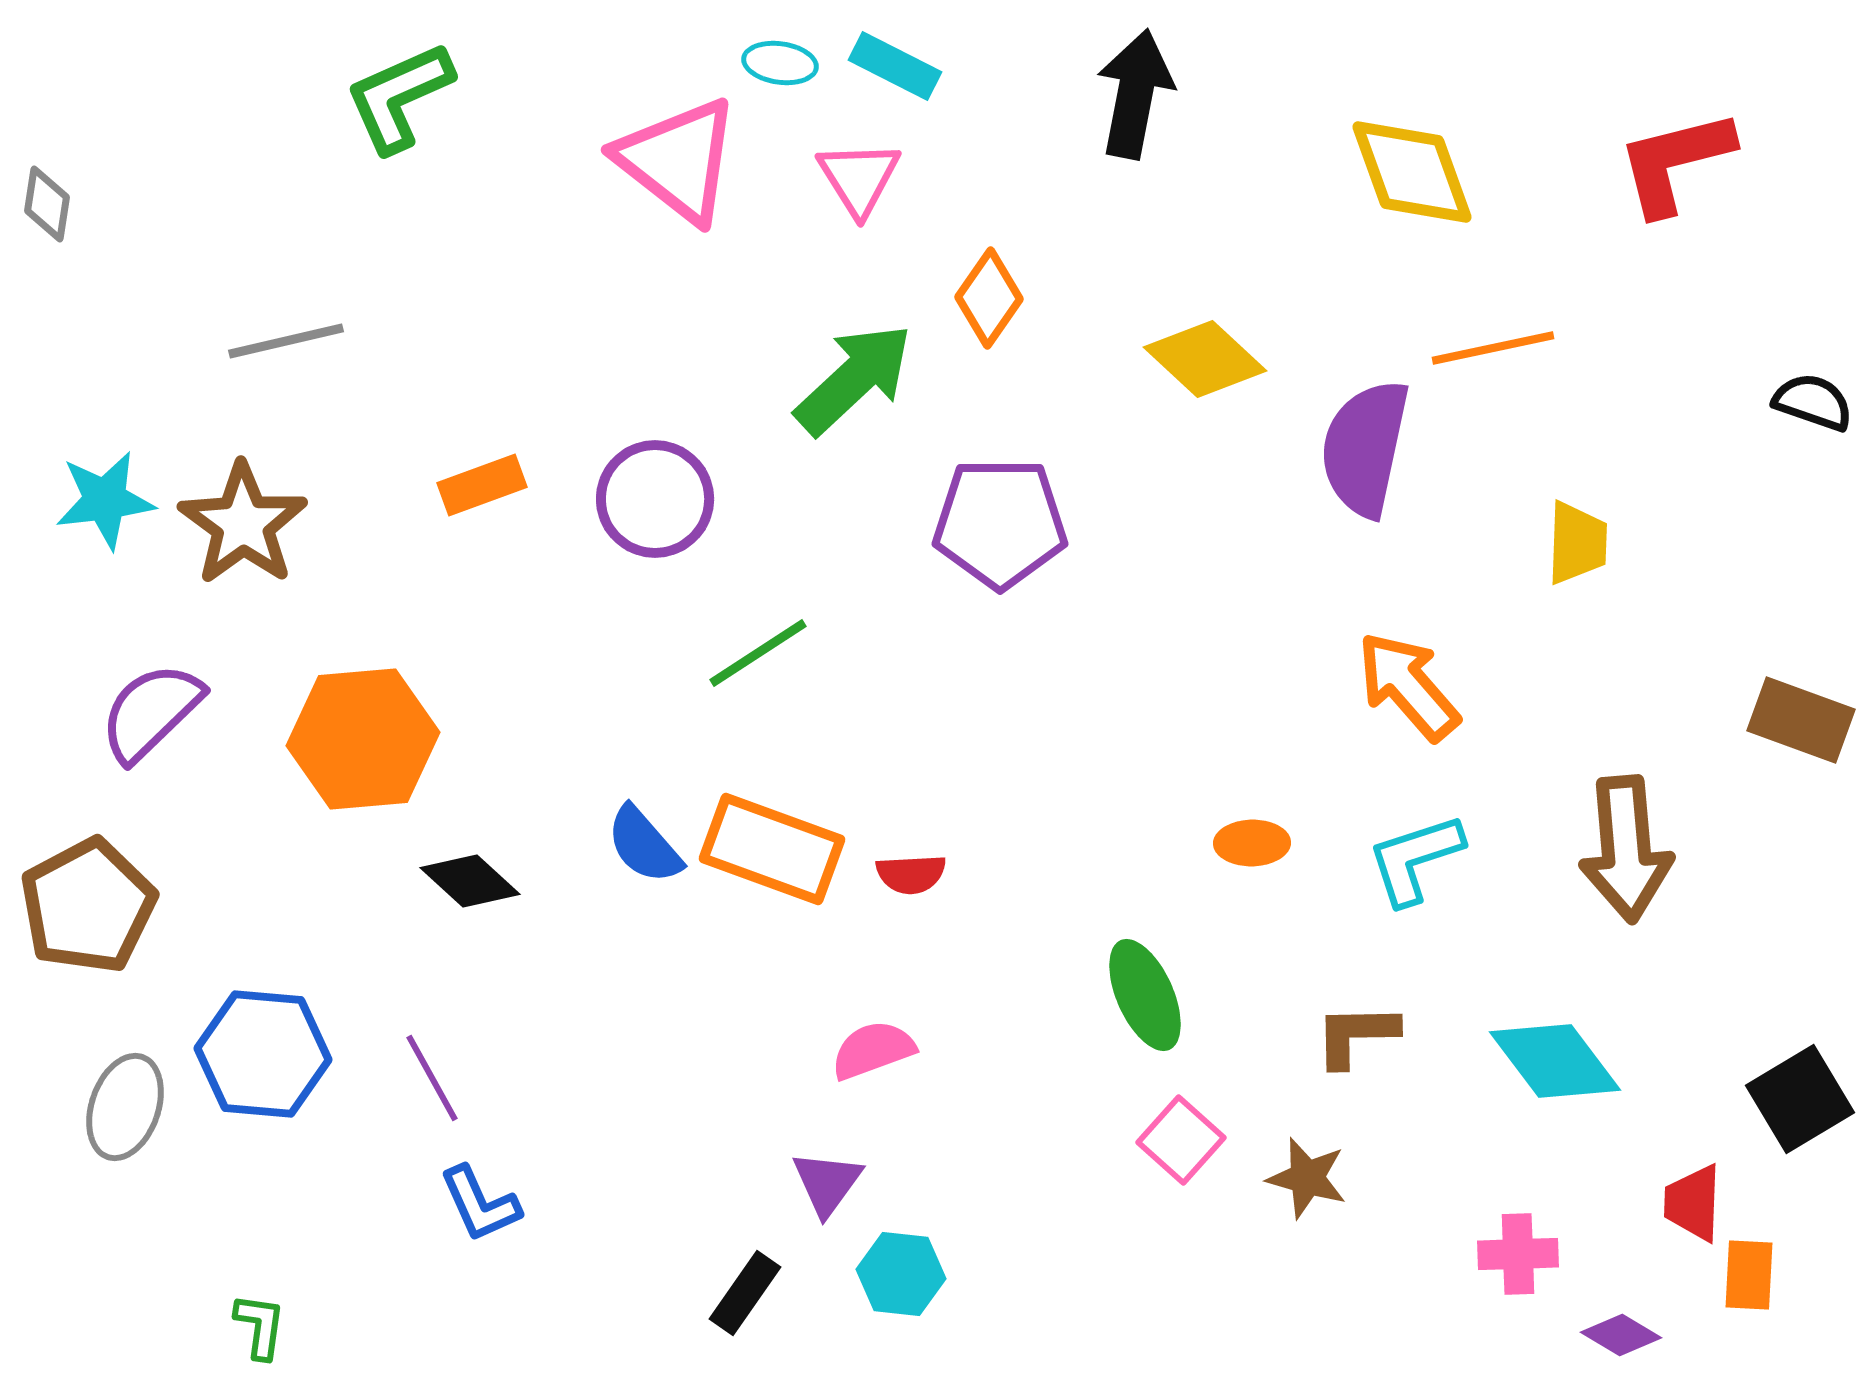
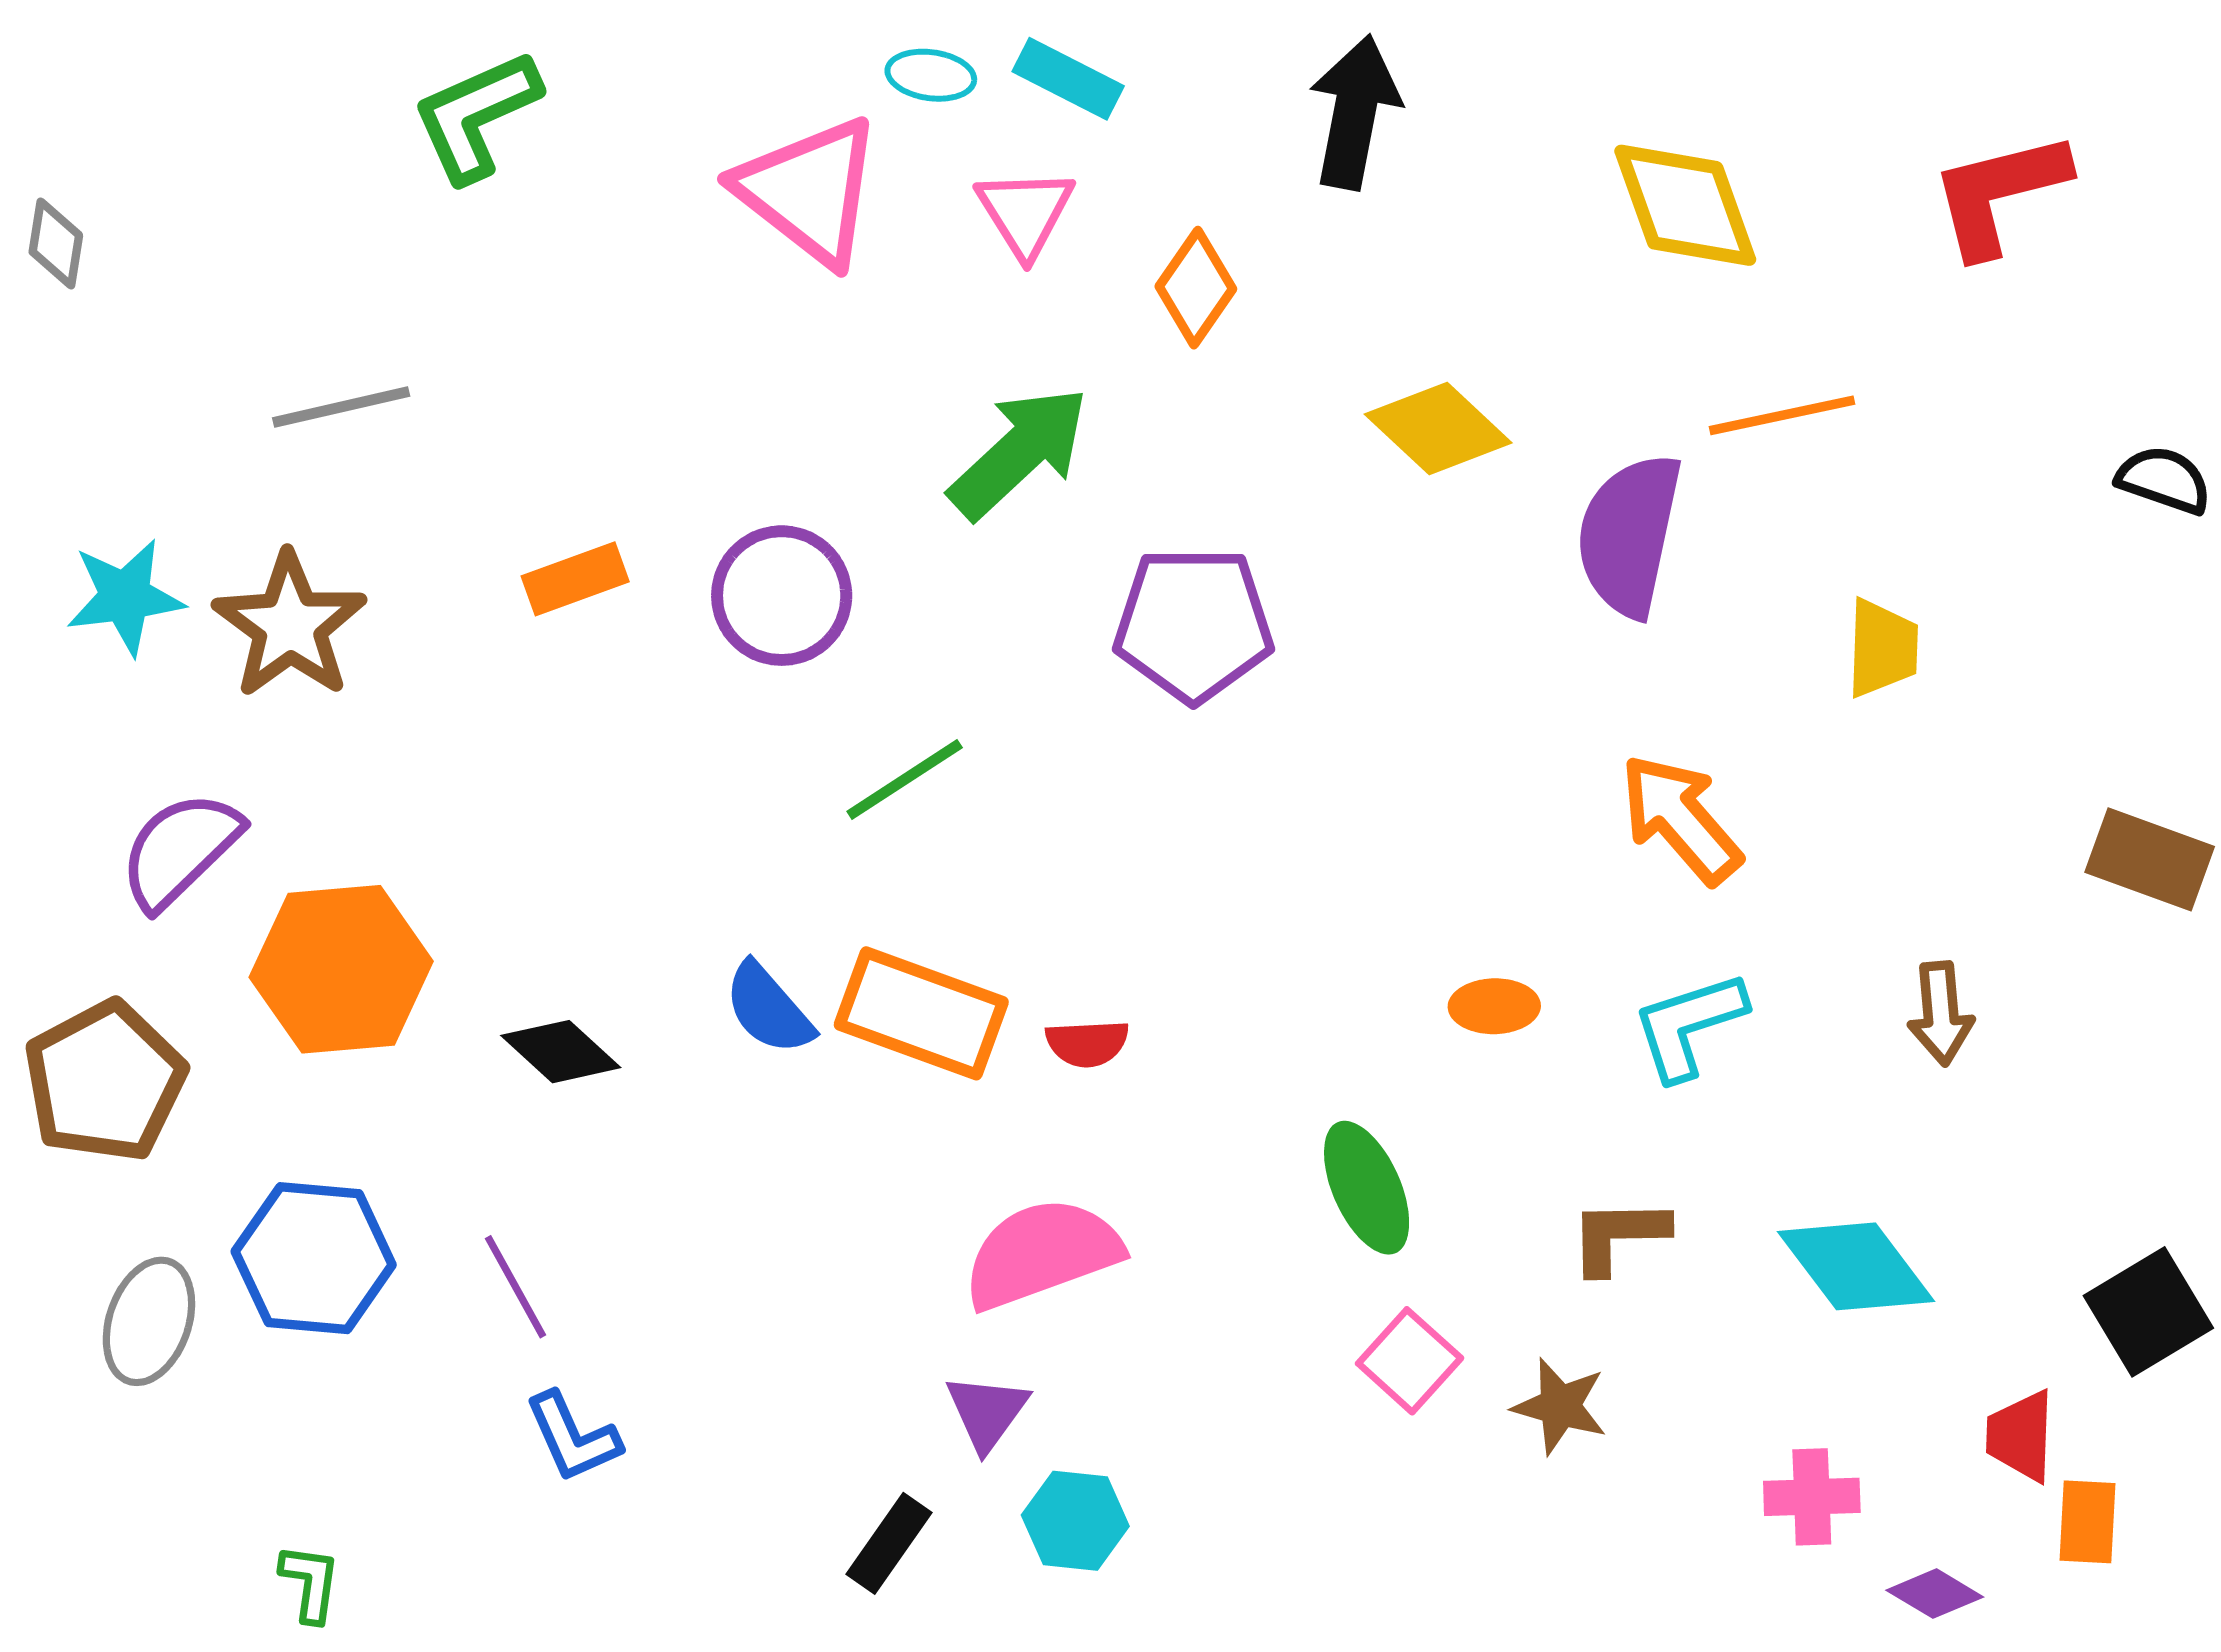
orange diamond: (989, 298) -> (1196, 288), moved
orange hexagon: (363, 739) -> (341, 969), moved
brown arrow: (1626, 849) -> (1941, 1013), size x0.6
pink semicircle: (873, 1050) -> (1042, 1253), size x1.6

